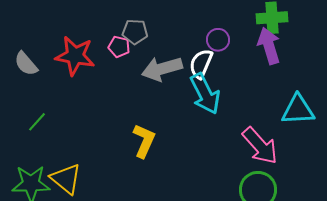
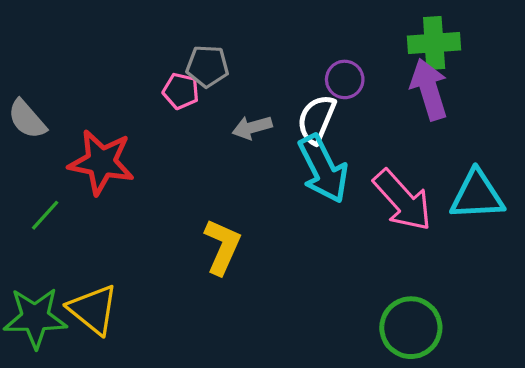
red star: (75, 56) -> (101, 162), moved
gray arrow: (162, 69) -> (252, 127), size x0.6
pink arrow: (260, 146) -> (403, 200), moved

